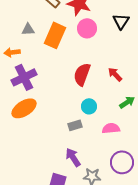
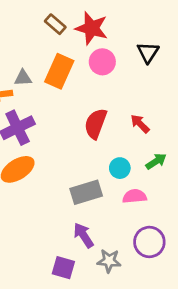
gray triangle: (28, 29) -> (23, 78), moved
cyan circle: (89, 106) -> (120, 168), moved
gray rectangle: (75, 125) -> (86, 192), size x1.6

